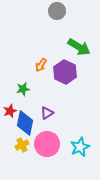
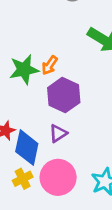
purple hexagon: (65, 72) -> (64, 95), moved
green star: (23, 89) -> (24, 70), moved, size x1.5

